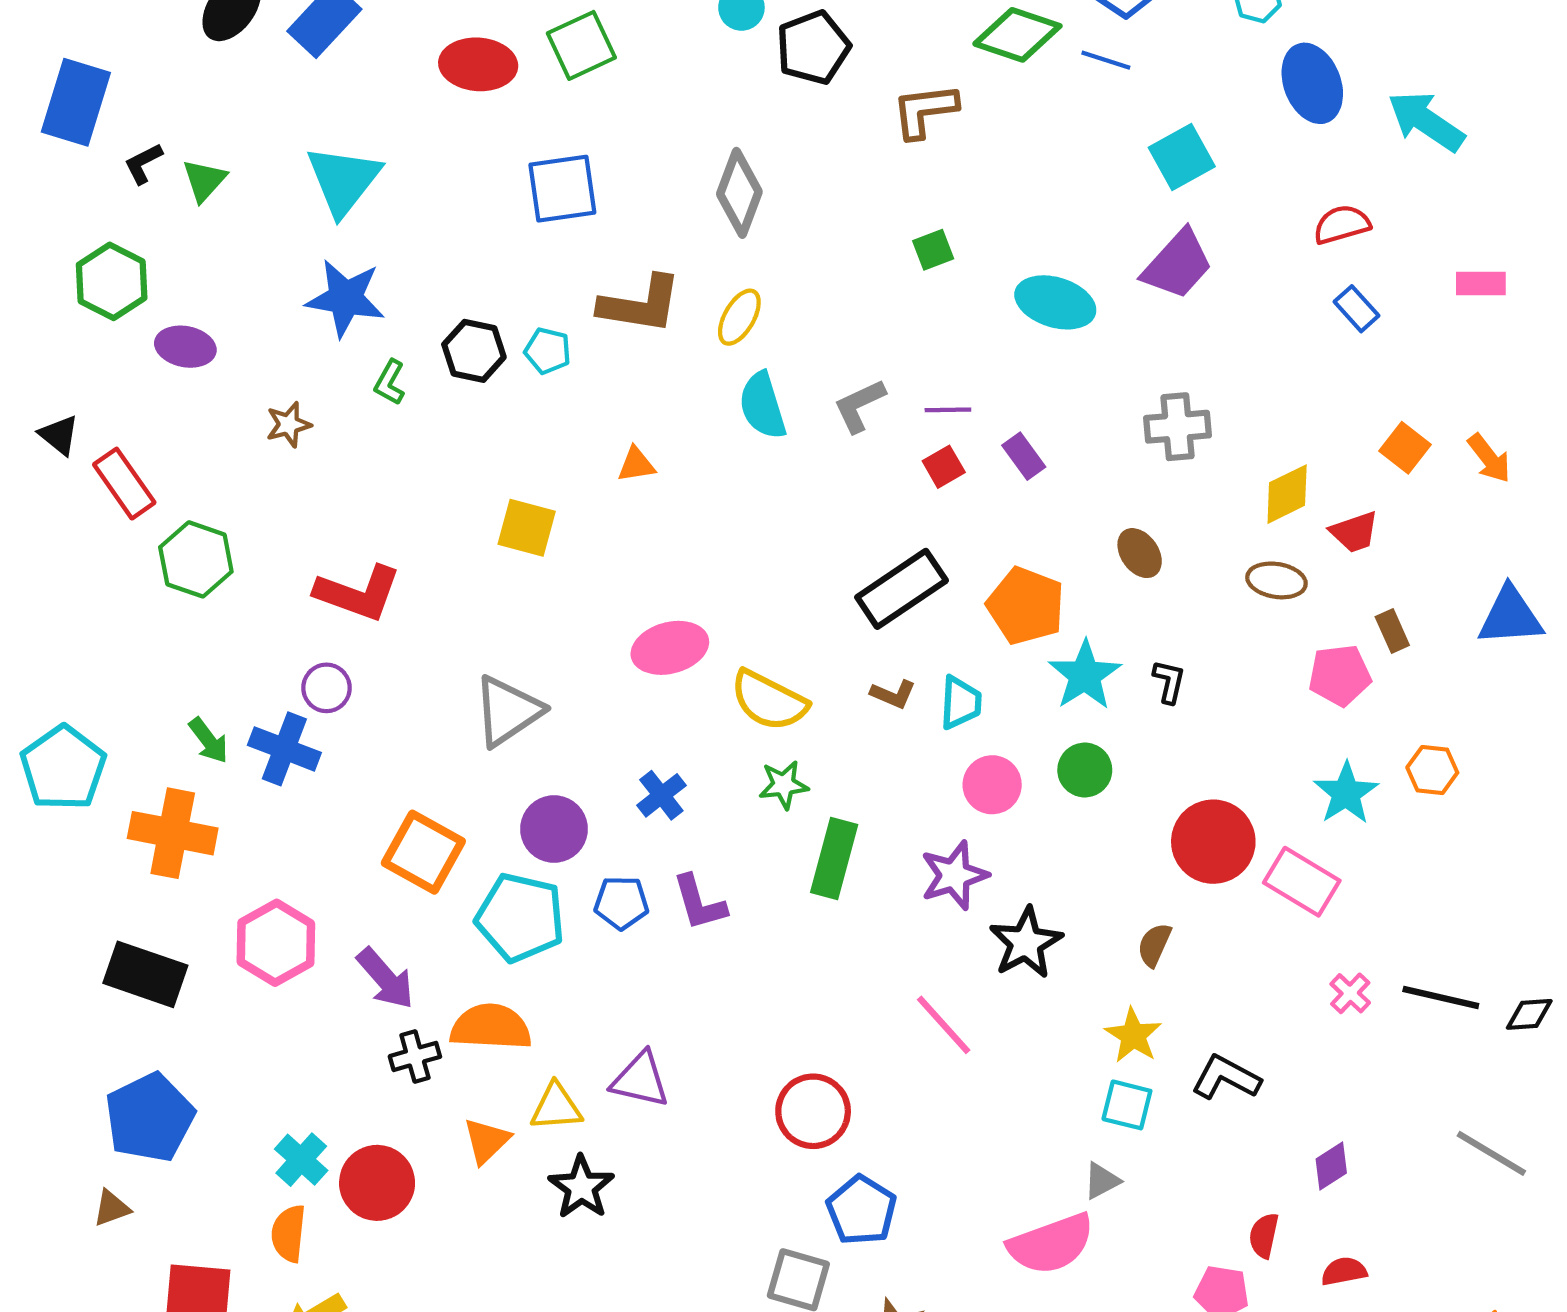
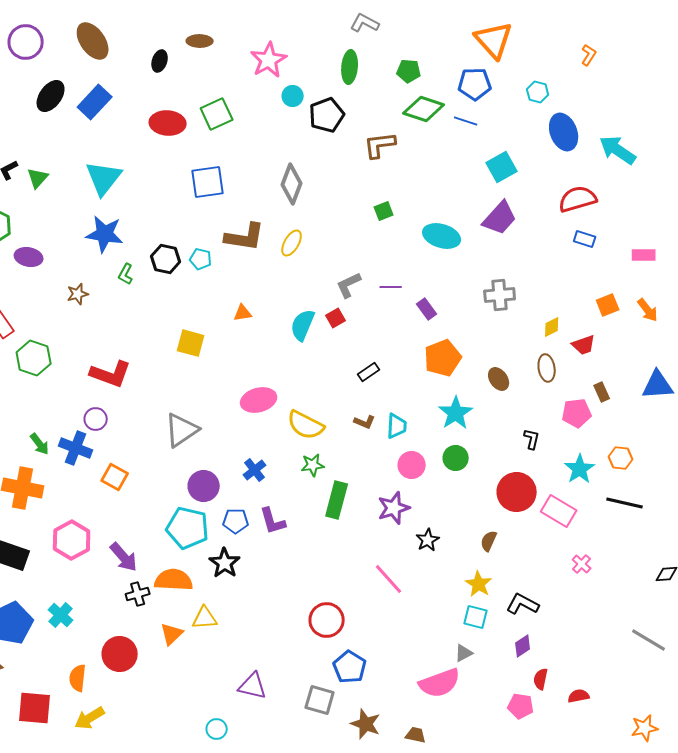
red semicircle: (1342, 224) -> (578, 199), size x1.4
pink rectangle: (1481, 283) -> (644, 255), moved
blue rectangle: (1357, 309) -> (585, 239), turned -30
cyan semicircle: (763, 406) -> (303, 325), moved, turned 40
orange square: (1405, 448) -> (608, 305), turned 30
red square: (944, 467) -> (336, 318), moved
yellow diamond: (1287, 494) -> (552, 327), size x0.7
brown ellipse: (1140, 553) -> (499, 379), moved
brown ellipse: (1276, 580) -> (547, 368), turned 72
black rectangle: (902, 589) -> (369, 372), size x0.5
orange pentagon: (1026, 606) -> (443, 358), moved, turned 30
black L-shape: (1169, 682) -> (532, 439), moved
orange square: (423, 852) -> (115, 477), moved, size x0.7
black star: (1026, 943) -> (428, 540), size x0.7
black line: (1441, 998) -> (625, 503), moved
purple triangle: (640, 1080) -> (253, 686), moved
cyan cross: (301, 1160) -> (61, 615), moved
purple diamond: (1331, 1166) -> (523, 646), moved
black star: (581, 1187) -> (225, 563), moved

